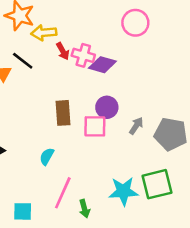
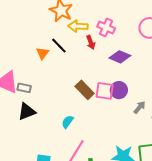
pink cross: (83, 55) -> (106, 27), moved
brown rectangle: (63, 113) -> (85, 90), turned -48
pink square: (95, 126) -> (105, 91), moved

